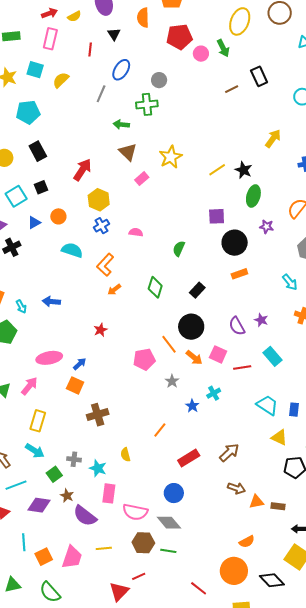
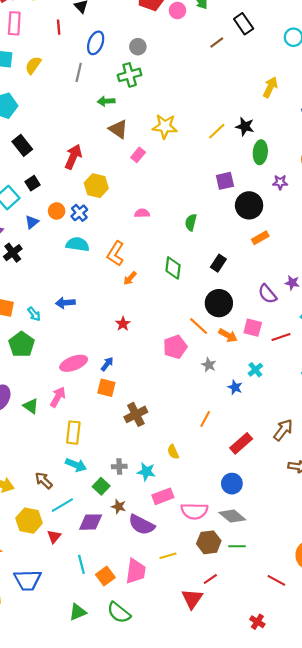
yellow star: (171, 157) -> (165, 126), turned -30
blue cross: (102, 226) -> (79, 213), moved
pink rectangle: (109, 493) -> (163, 496), turned 72

